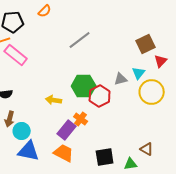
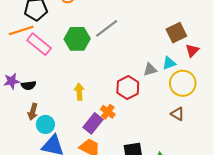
cyan triangle: (139, 73) -> (169, 63), turned 32
green hexagon: (84, 86) -> (77, 39), moved
yellow arrow: (54, 100) -> (79, 92), turned 77
brown triangle: (147, 149) -> (177, 114), moved

